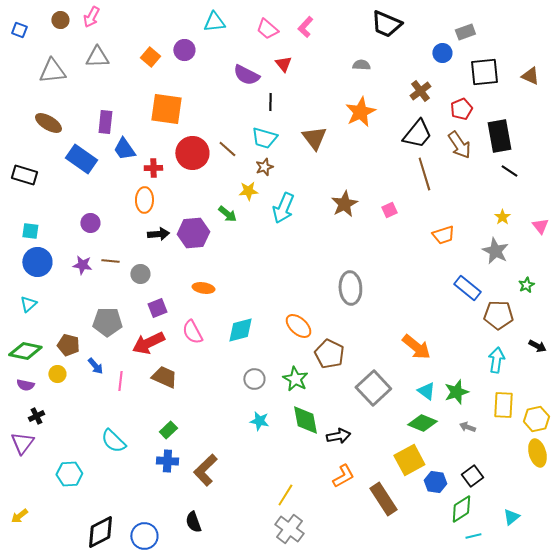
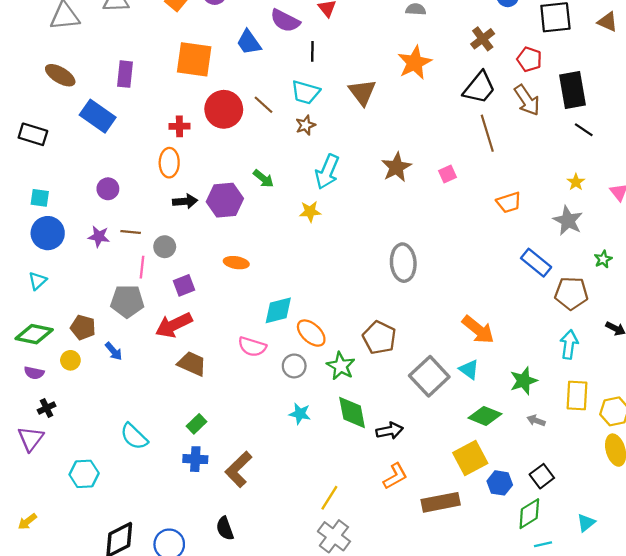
red pentagon: (461, 109) -> (529, 59), turned -30
blue trapezoid: (124, 149) -> (249, 42), moved
yellow star: (248, 191) -> (310, 212), moved
orange ellipse: (298, 326) -> (311, 333), moved
pink semicircle: (192, 332) -> (252, 347), moved, turned -45
pink line: (120, 381) -> (142, 267), moved
cyan triangle: (426, 391) -> (469, 369), moved
brown rectangle: (383, 499) -> (441, 502), turned -68

